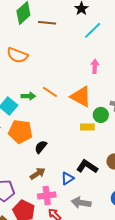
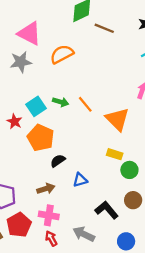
orange semicircle: (17, 55) -> (62, 54), turned 115
green circle: (101, 115) -> (129, 170), moved
black L-shape: (87, 166) -> (107, 210), moved
blue triangle: (67, 178) -> (80, 180), moved

